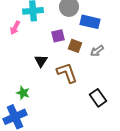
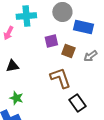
black triangle: (41, 61) -> (12, 66), moved, turned 48
black rectangle: (98, 98) -> (77, 103), moved

